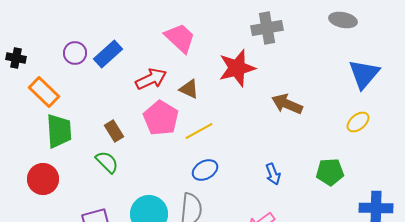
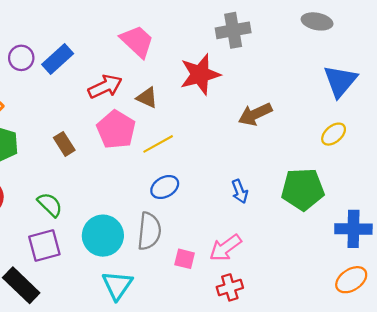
brown arrow: (287, 104) -> (255, 114), turned -48
green semicircle: (107, 162) -> (50, 205), moved
green pentagon: (330, 172) -> (303, 189), size x1.4

